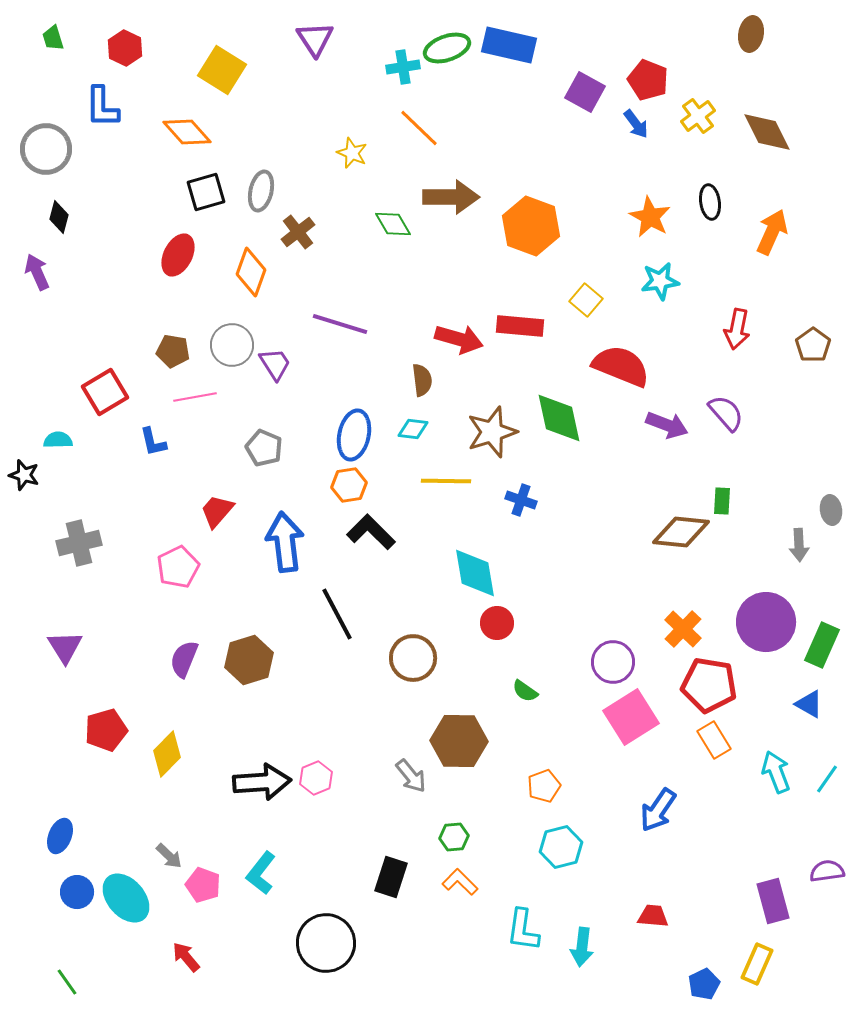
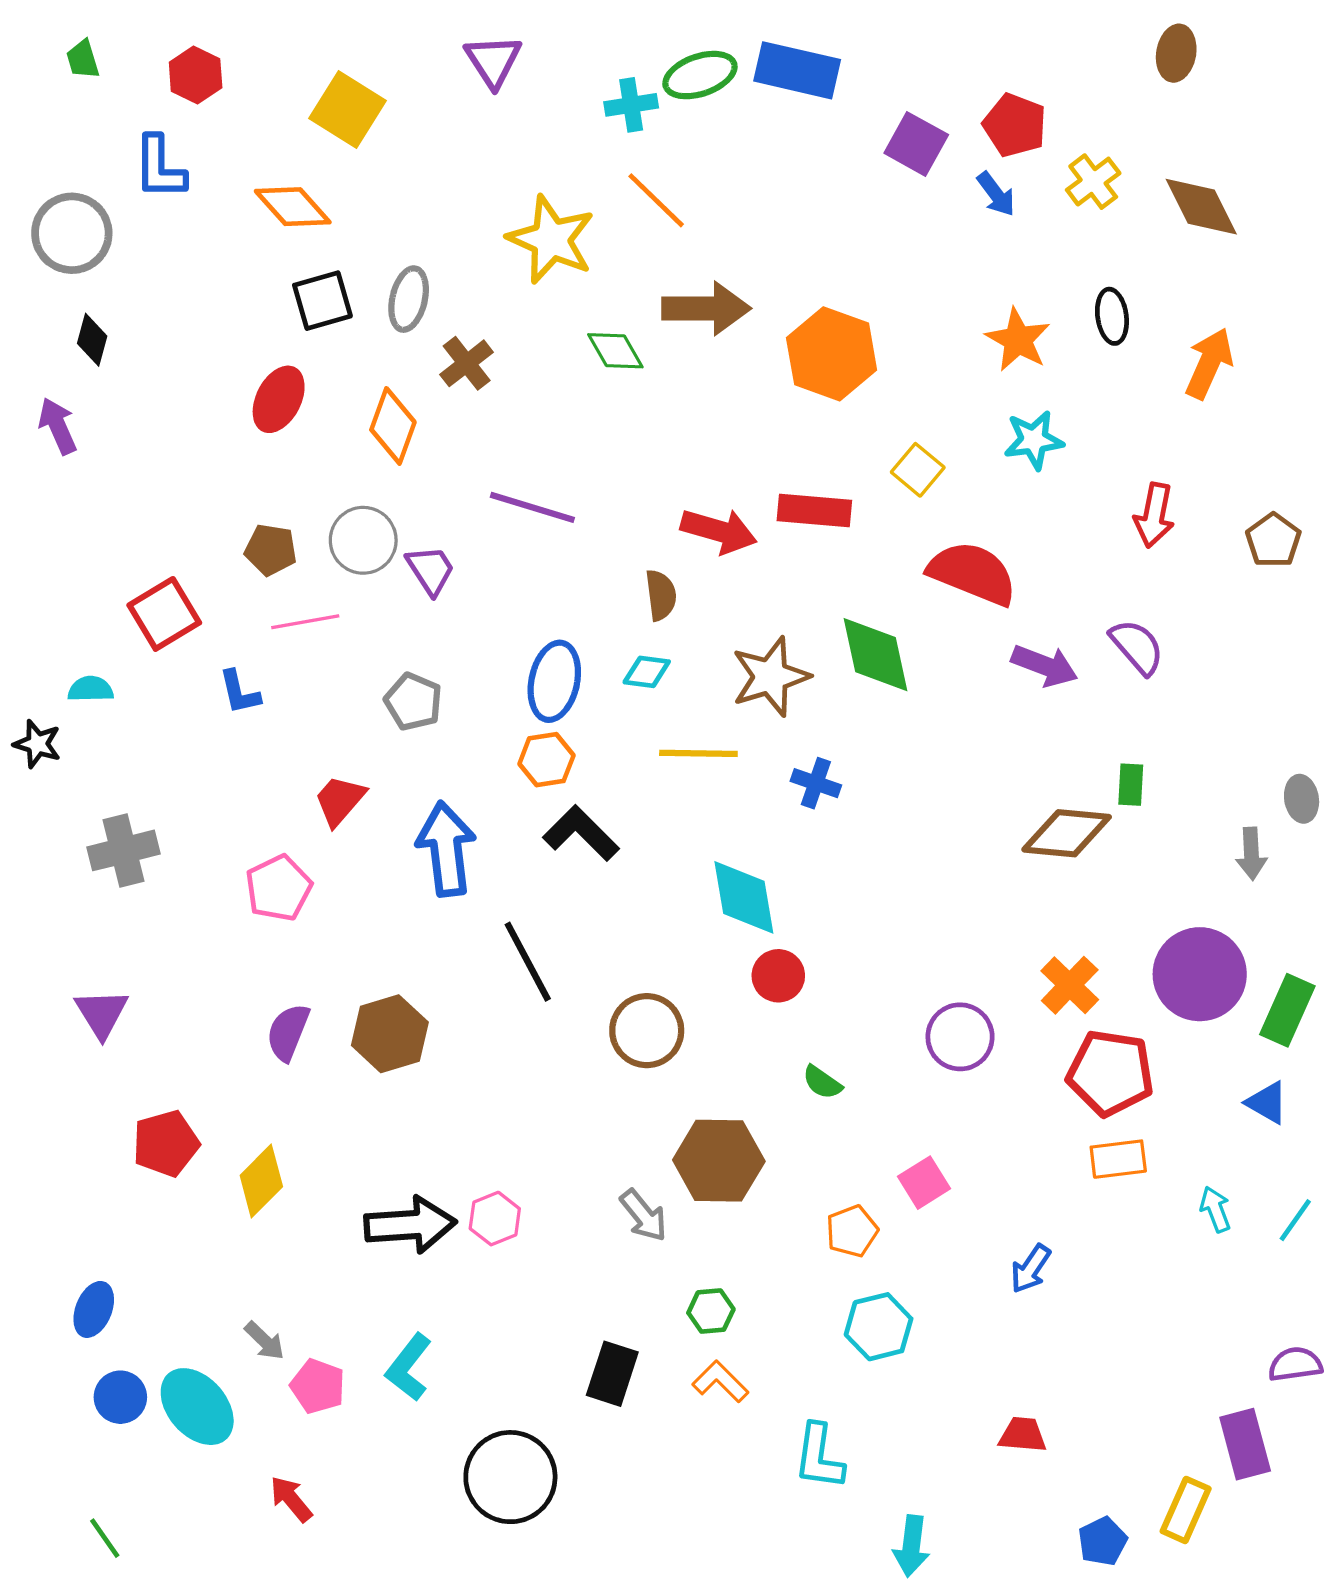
yellow star: (352, 153) -> (551, 240), size x1.8
pink square: (631, 717) -> (924, 1183), moved, size x0.6
orange rectangle: (714, 740) -> (1118, 1159), turned -66
cyan arrow: (776, 772) -> (1215, 1209), size x0.7
blue arrow: (658, 810) -> (1031, 1269), size x0.7
purple rectangle: (773, 901) -> (1245, 1444), moved
cyan arrow: (582, 947) -> (911, 1546), moved

